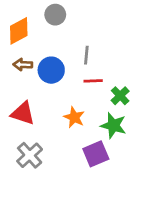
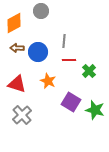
orange star: (74, 117) -> (48, 81), moved
green star: (113, 125) -> (95, 110), moved
purple square: (96, 154) -> (71, 102), moved, turned -36

